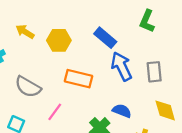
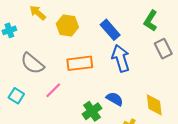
gray rectangle: (154, 72) -> (163, 49), moved, turned -30
orange rectangle: (79, 79) -> (80, 63), turned -30

